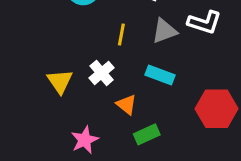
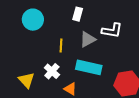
cyan rectangle: (160, 75) -> (89, 67), size x1.4

